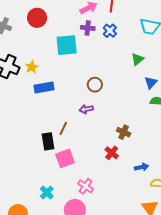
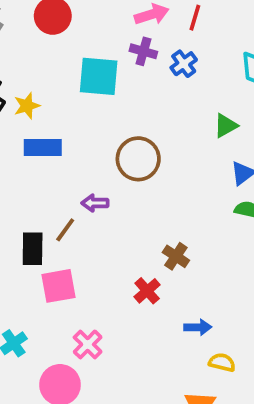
brown circle: (95, 85) -> (138, 159), size x1.5
purple arrow: (86, 109) -> (95, 203), moved

